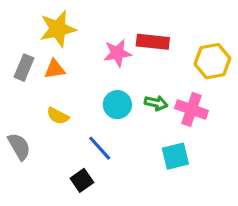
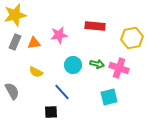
yellow star: (58, 29) -> (15, 15), moved
pink star: (117, 53) -> (59, 35), moved
black square: (82, 180) -> (51, 112), turned 32

